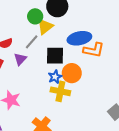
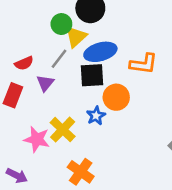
blue ellipse: (79, 38) -> (100, 52), moved
blue star: (55, 77) -> (96, 116), moved
yellow cross: (60, 91) -> (63, 130), moved, turned 36

